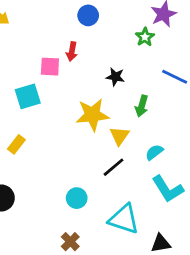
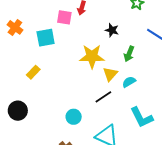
cyan semicircle: (154, 152) -> (129, 82), moved

